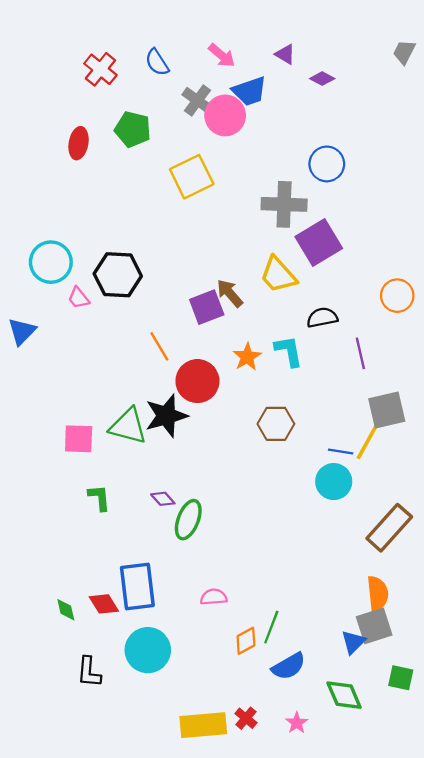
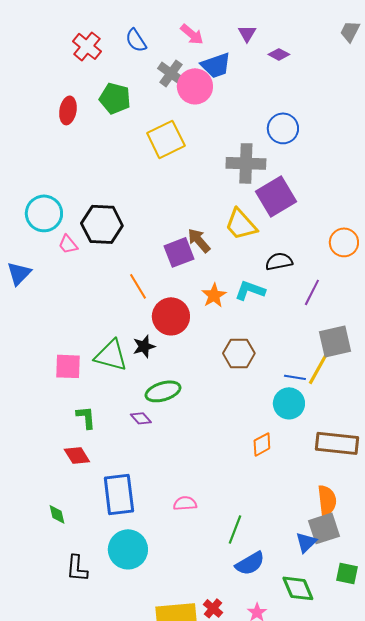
purple triangle: (285, 54) -> (247, 33), turned 30
cyan L-shape: (289, 351) -> (250, 290), turned -60
purple line: (360, 353) -> (312, 292), turned 40
black star: (166, 416) -> (144, 346), size x0.6
green ellipse: (188, 520) -> (163, 391), moved, turned 52
brown rectangle: (389, 528) -> (337, 443), turned 54
red diamond: (104, 604) -> (77, 455), moved
orange diamond: (246, 641) -> (262, 444), moved

